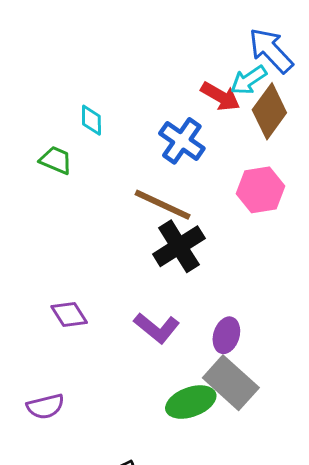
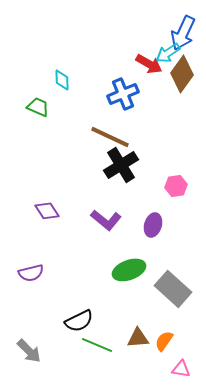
blue arrow: (271, 50) -> (183, 33), turned -112
blue cross: (182, 141) -> (123, 94), turned 32
pink hexagon: (261, 190) -> (176, 186), moved, size x0.7
gray rectangle: (231, 383) -> (173, 289), moved

